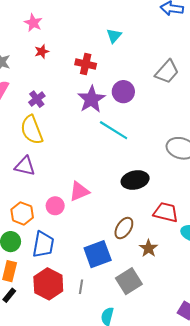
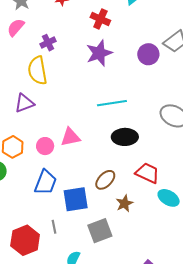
purple circle: (123, 92) -> (148, 54), moved
cyan line: (114, 130) -> (112, 103), moved, turned -52
purple triangle: (25, 166) -> (24, 103), turned -45
blue trapezoid: (43, 244) -> (46, 182), moved
red hexagon: (48, 284) -> (25, 240), moved
gray line: (81, 287) -> (54, 227), turned -32

